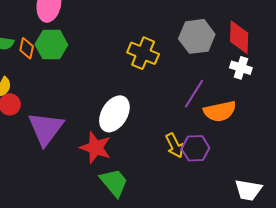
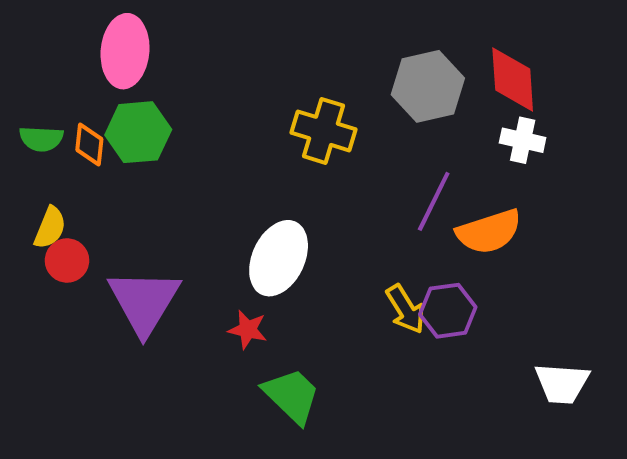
red star: (96, 148) -> (248, 330), size x0.6

